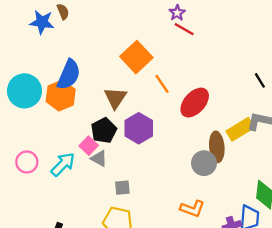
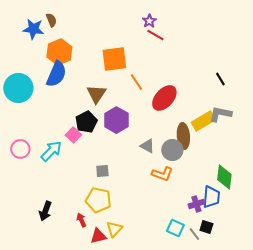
orange square: (136, 57) -> (114, 59), turned 36
orange hexagon: (61, 96) -> (59, 52), moved
gray triangle: (99, 158) -> (147, 146), moved
orange L-shape: (192, 209) -> (162, 174), moved

